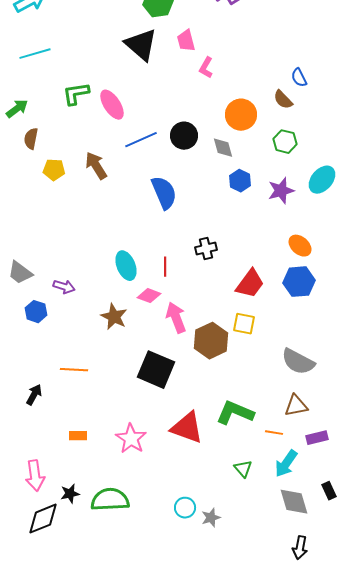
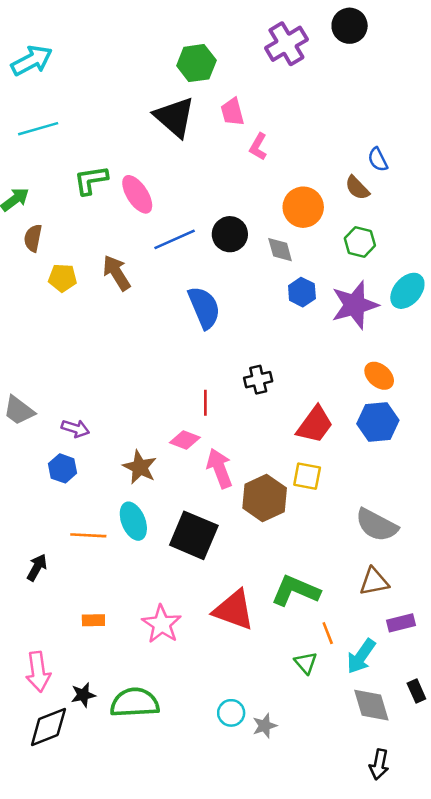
purple star: (281, 191) -> (355, 305), size x1.4
cyan ellipse: (126, 266) -> (133, 521), moved
blue hexagon: (36, 312) -> (63, 468), moved
orange line: (274, 433) -> (328, 633), moved, turned 60

